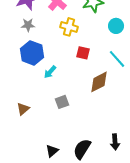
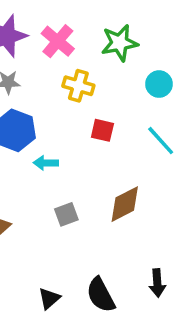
cyan arrow: (50, 72) -> (46, 163), turned 48
brown diamond: (99, 82) -> (125, 204), moved
black semicircle: (82, 149) -> (101, 295), turned -60

